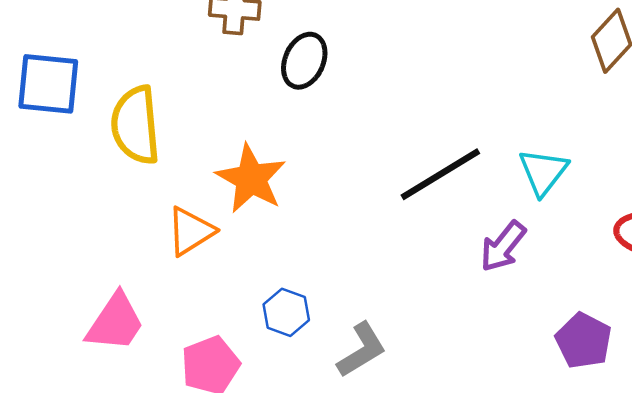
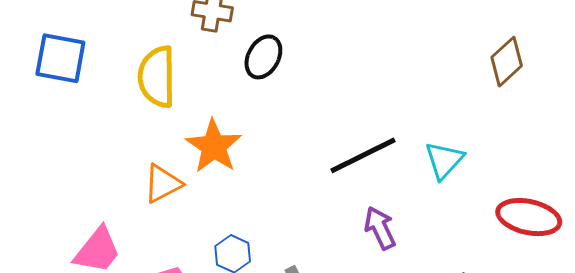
yellow semicircle: (136, 125) -> (157, 77), moved
purple arrow: (503, 246) -> (380, 228), moved, turned 111

